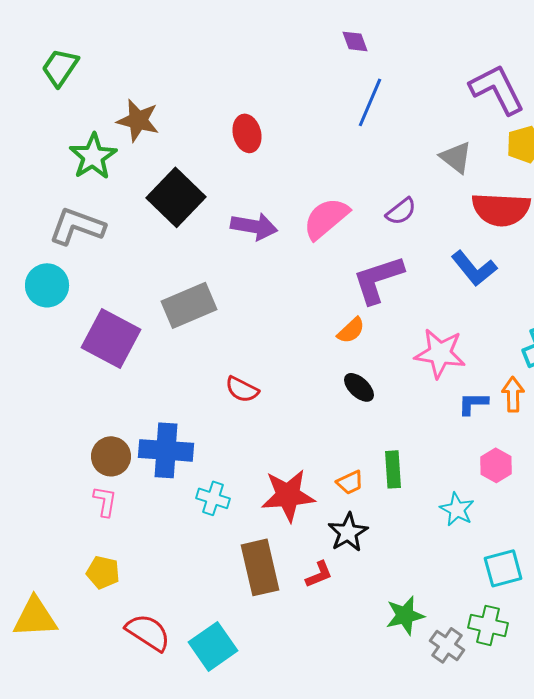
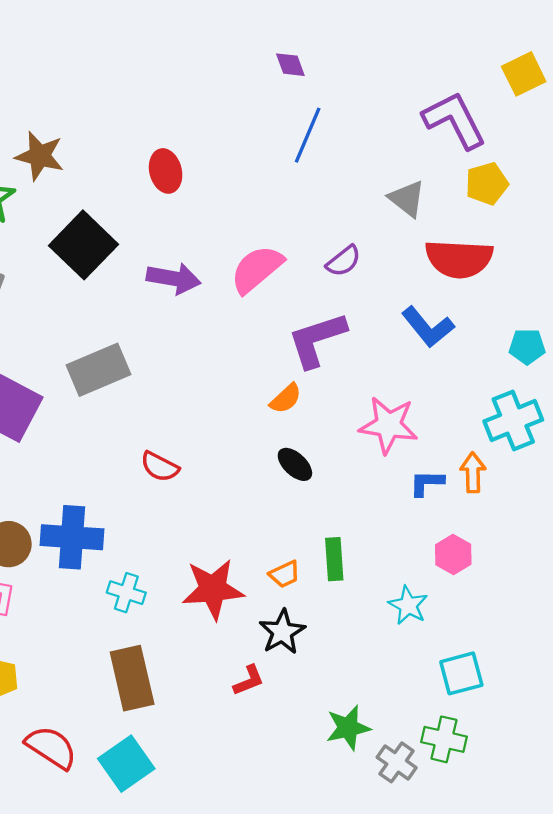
brown rectangle: (260, 567) -> (132, 678), moved

